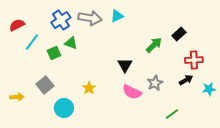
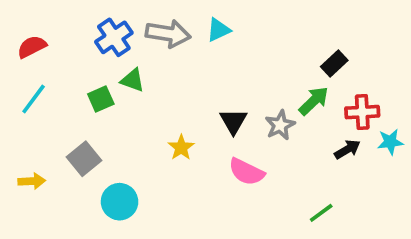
cyan line: (32, 42) -> (34, 99), moved
green arrow: (154, 45) -> (314, 101), moved
gray star: (155, 83) -> (280, 125), moved
yellow star: (89, 88) -> (181, 148), moved
cyan star: (209, 89) -> (390, 142), moved

